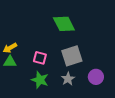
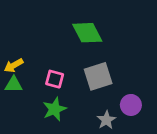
gray star: (68, 79) -> (106, 120), moved
green star: (40, 80) -> (55, 109), turned 30

